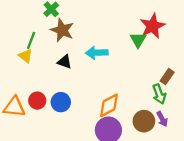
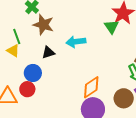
green line: (31, 40) -> (17, 36), turned -35
black triangle: (65, 62) -> (48, 53), turned -32
blue circle: (61, 102) -> (33, 73), moved

